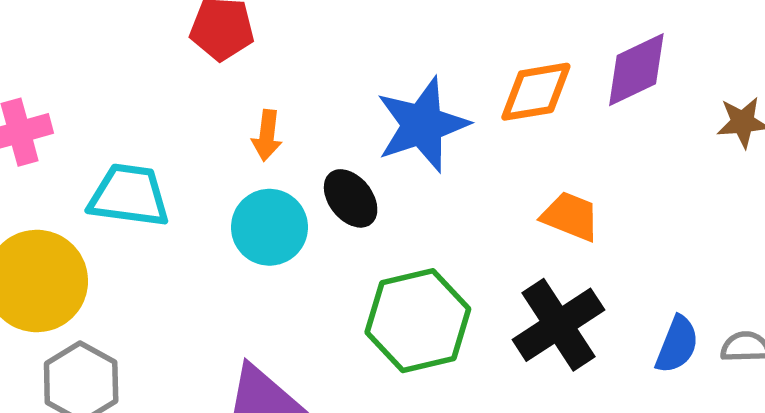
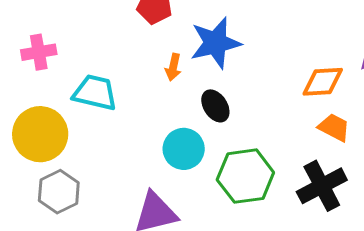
orange diamond: (536, 92) -> (323, 82), moved
blue star: (422, 125) -> (216, 43), moved
cyan circle: (269, 227) -> (184, 149), moved

